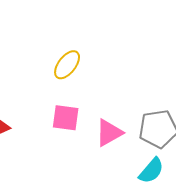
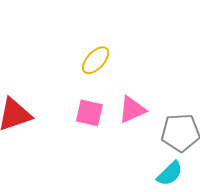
pink triangle: (109, 133) -> (132, 110), moved

